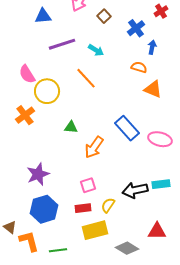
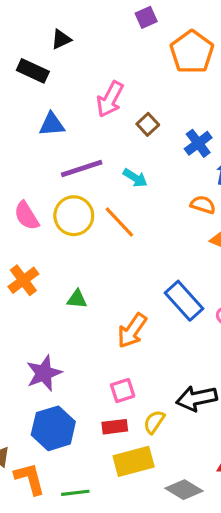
yellow circle: (47, 91) -> (74, 216), moved
green triangle: (71, 127) -> (77, 299), moved

